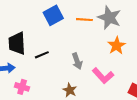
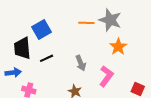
blue square: (53, 15) -> (42, 30), moved
pink L-shape: (103, 76) -> (106, 76), turned -100

